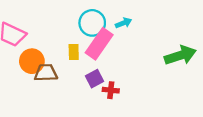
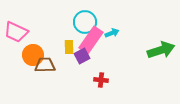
cyan arrow: (123, 23) -> (112, 33), moved
purple square: (95, 79) -> (82, 56), moved

